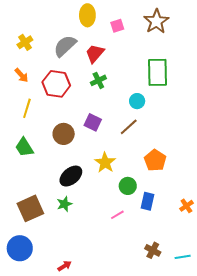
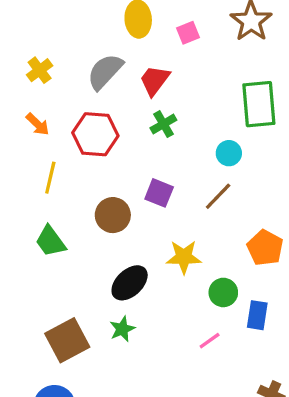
yellow star: (105, 163) -> (184, 257), turned -30

